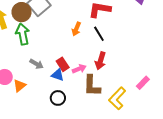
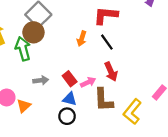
brown circle: (21, 12) -> (33, 32), moved
red arrow: (101, 61) -> (111, 72), turned -36
gray arrow: (37, 64) -> (41, 80), turned -32
blue triangle: (58, 75) -> (70, 99), moved

